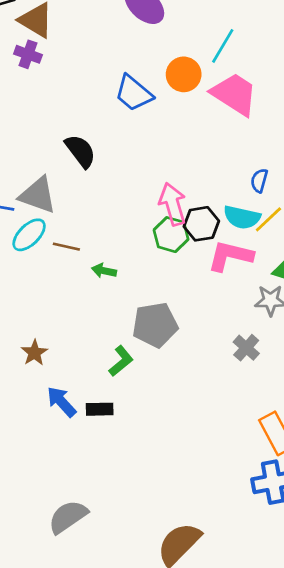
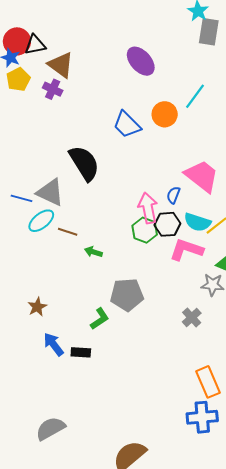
pink trapezoid: (234, 94) -> (202, 176), moved
black semicircle: (80, 151) -> (84, 163), size x1.4
blue semicircle: (259, 181) -> (173, 195), moved

